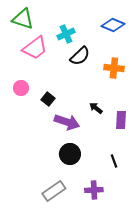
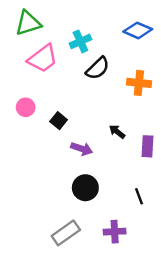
green triangle: (23, 19) -> (28, 23), turned -35
purple arrow: (67, 122) -> (82, 149), size x0.7

